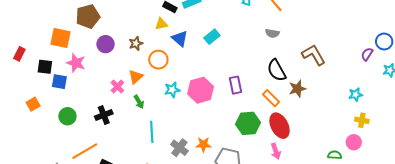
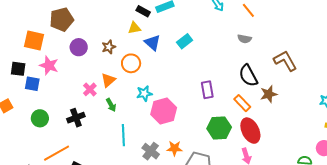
pink hexagon: (201, 90) -> (164, 111), moved

